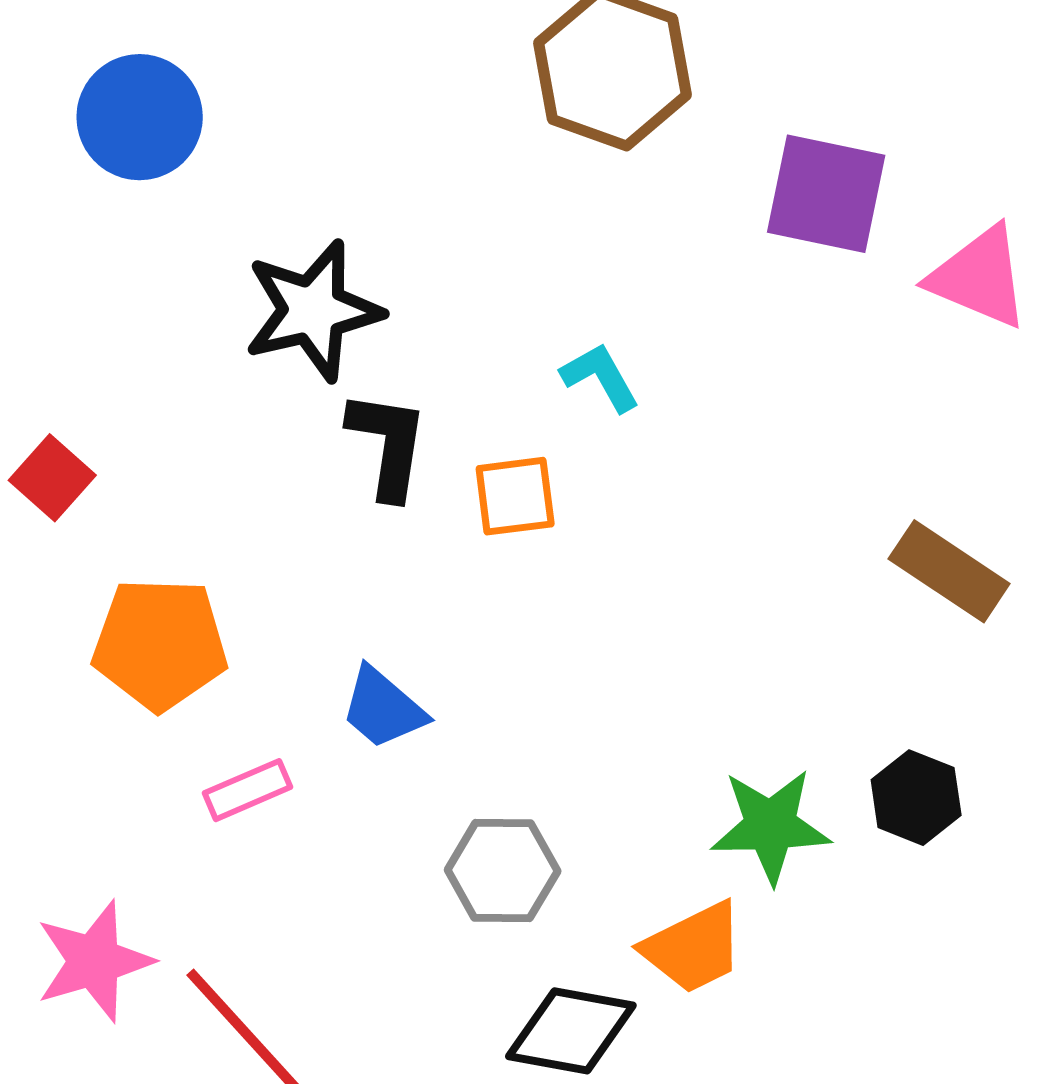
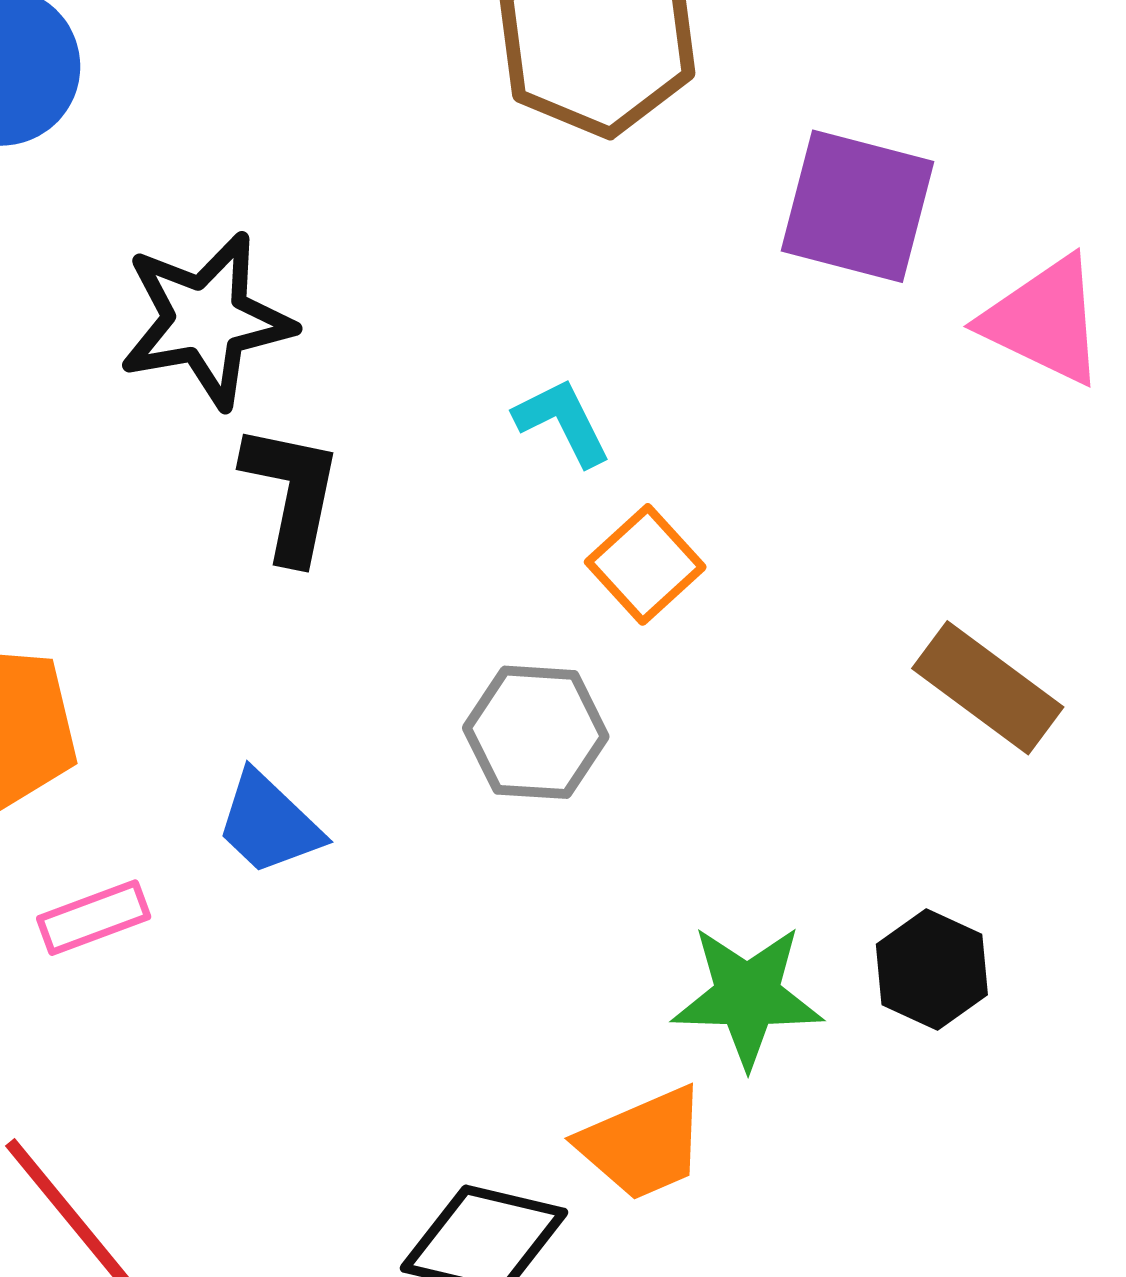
orange square: (515, 496) -> (645, 564), moved, turned -38
gray hexagon: (503, 871) -> (536, 732), moved

